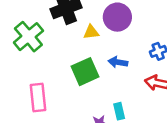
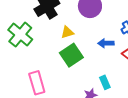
yellow triangle: (91, 32) -> (67, 32), moved
blue arrow: (118, 62) -> (106, 43), moved

